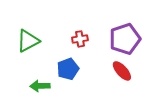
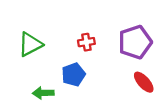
red ellipse: (122, 71) -> (144, 82), moved

